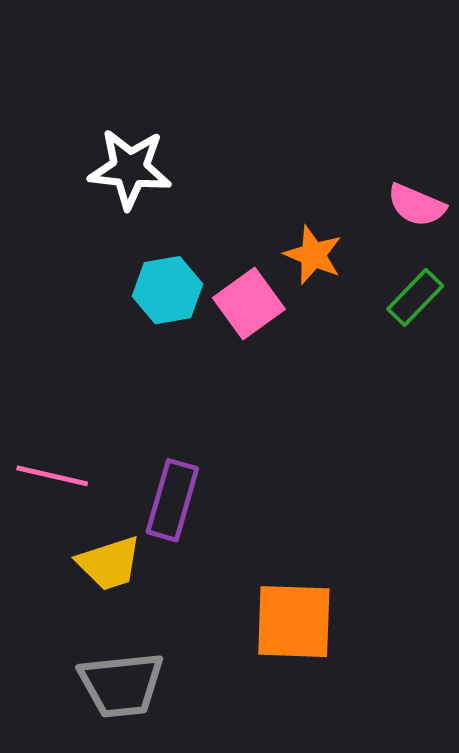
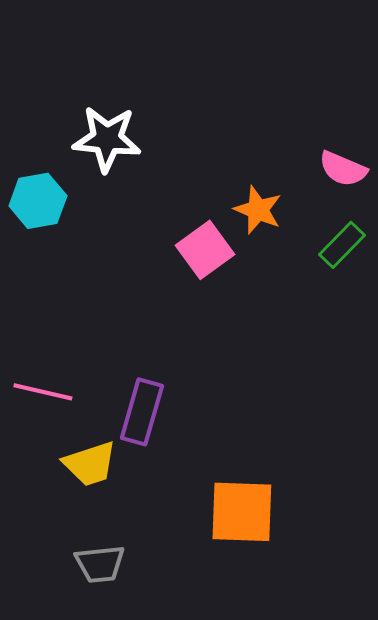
cyan hexagon: (168, 290) -> (38, 201), moved
gray trapezoid: (121, 685) -> (100, 564), size x0.7

